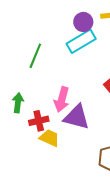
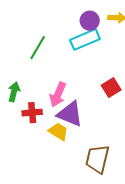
yellow trapezoid: (49, 138) -> (58, 132), moved

